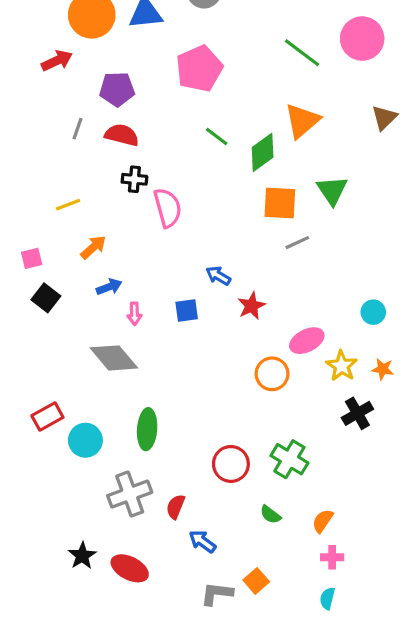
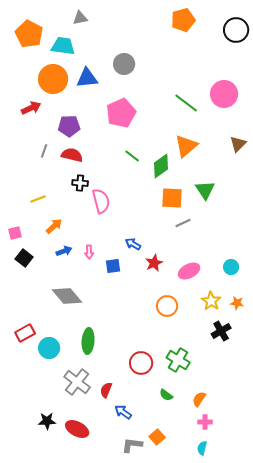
pink arrow: (134, 314) -> (89, 252), moved
pink ellipse: (307, 341) -> (189, 271), moved
gray cross: (130, 494) -> (77, 382), turned -32
black star: (82, 556) -> (47, 421), turned 30

